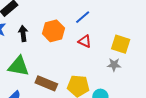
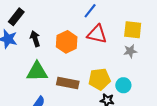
orange hexagon: (53, 31) -> (67, 42), moved
red triangle: (85, 41) -> (97, 34), size x1.5

